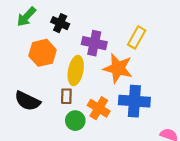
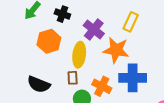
purple cross: (94, 43) -> (94, 29), turned 30

